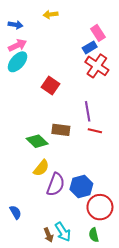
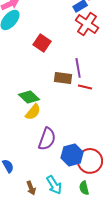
brown rectangle: (61, 130) -> (63, 78), moved
yellow semicircle: (41, 168) -> (33, 112), moved
blue hexagon: (81, 187) -> (72, 155), moved
brown arrow: (48, 235) -> (31, 188), moved

